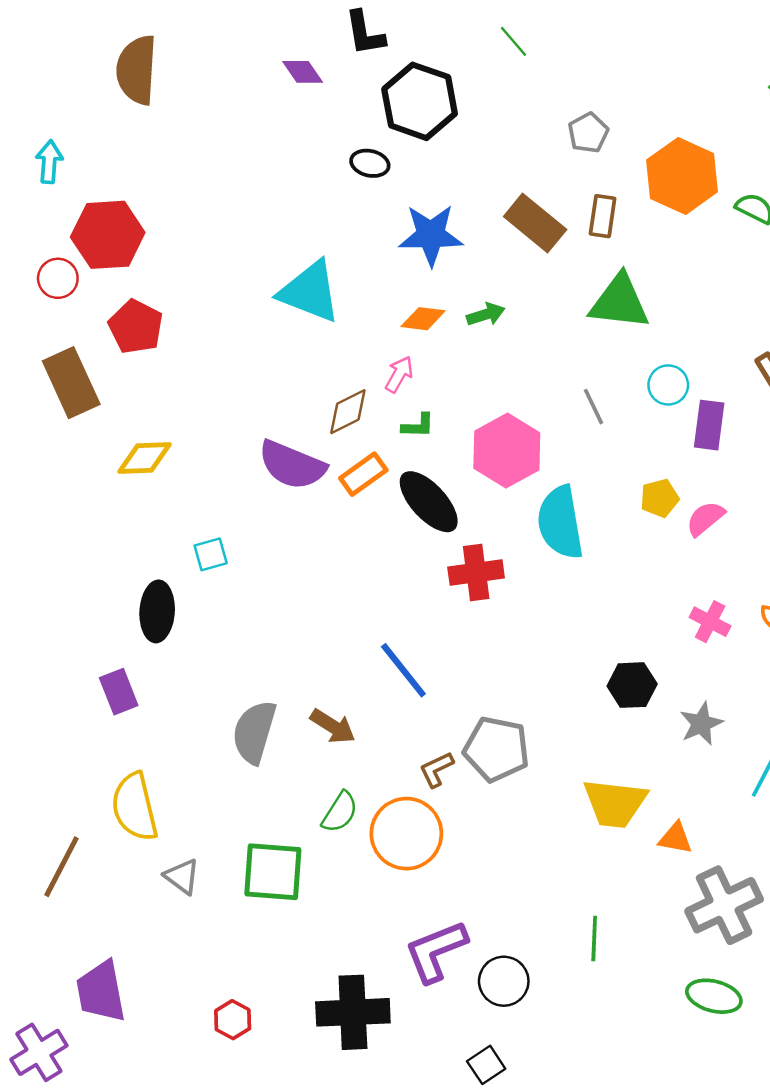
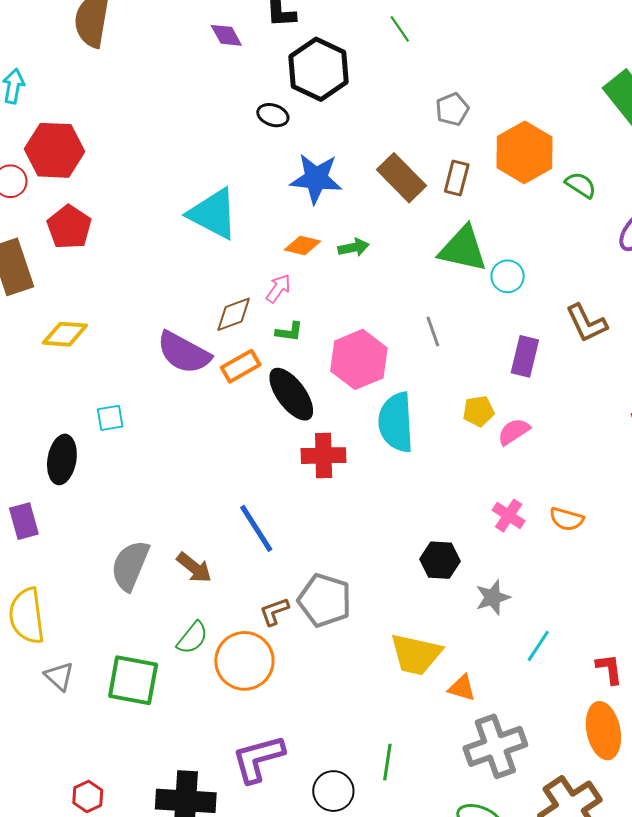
cyan circle: (668, 385) -> (508, 276), moved
black circle: (504, 981) -> (333, 791), moved

